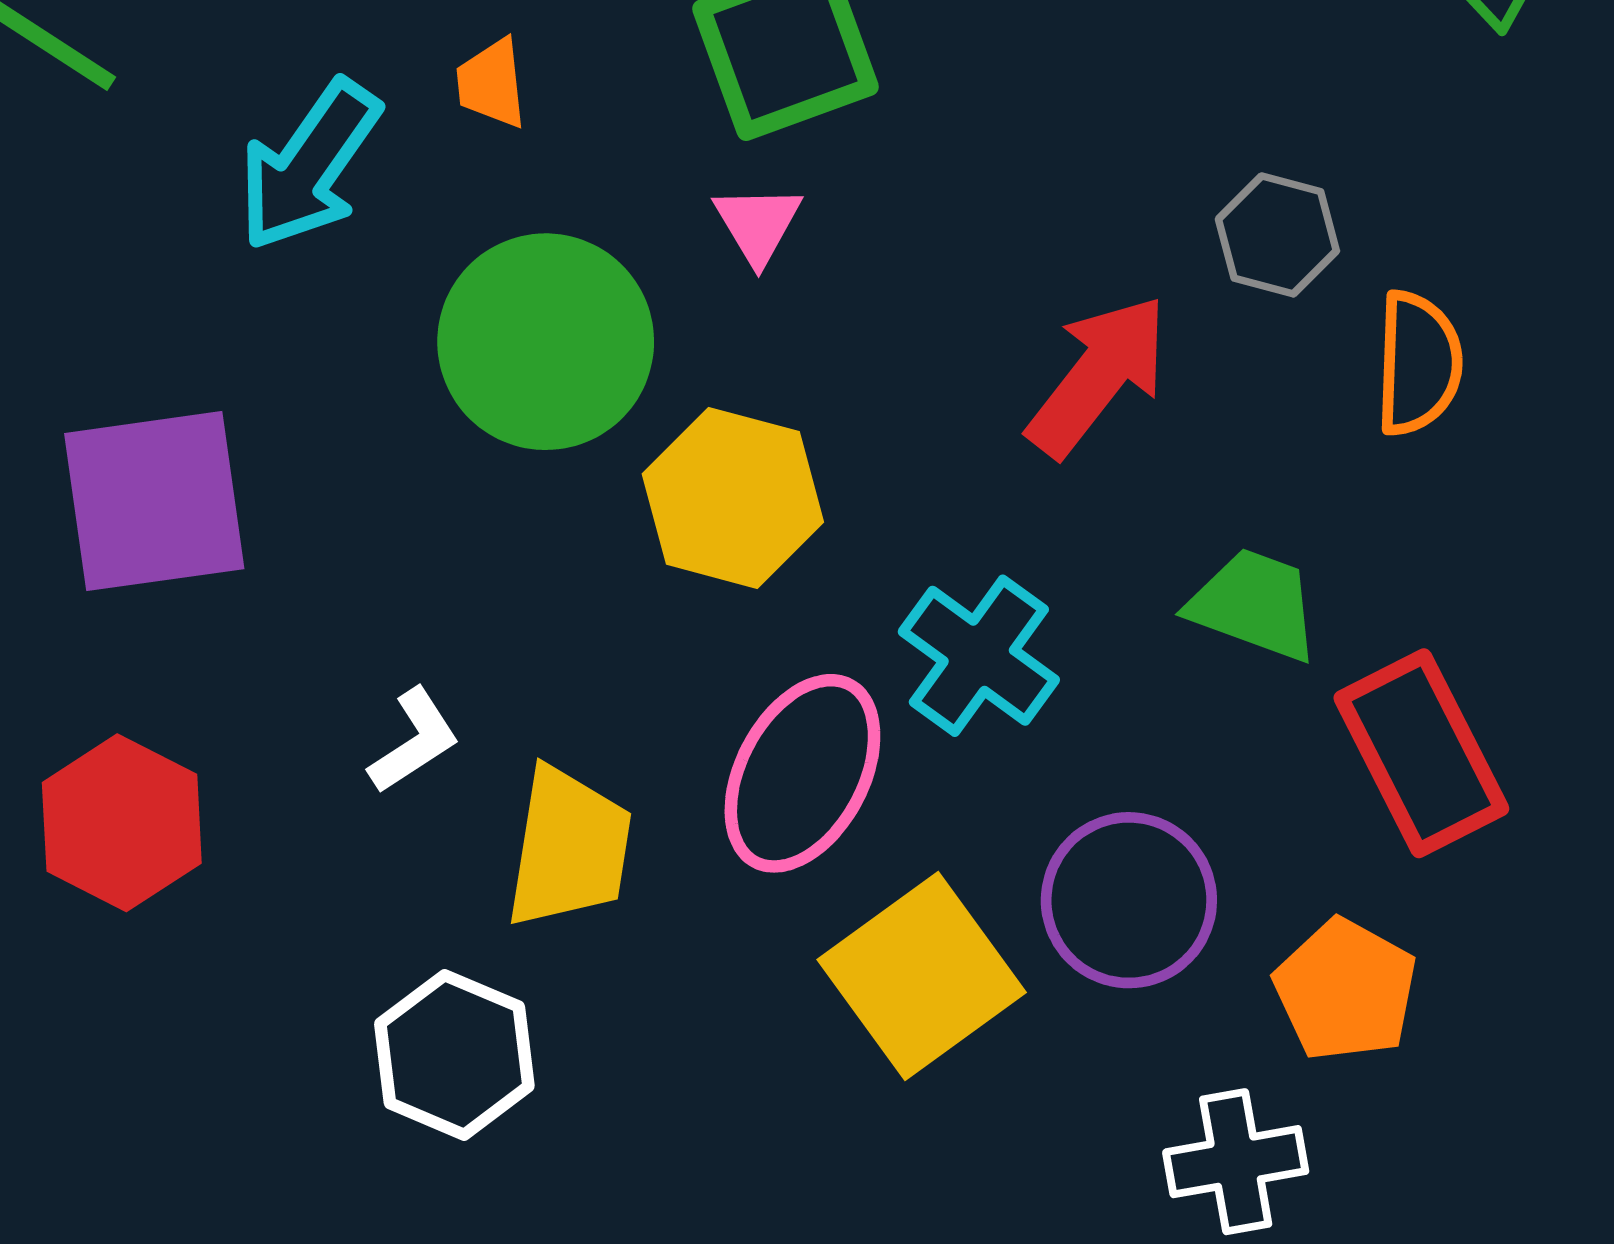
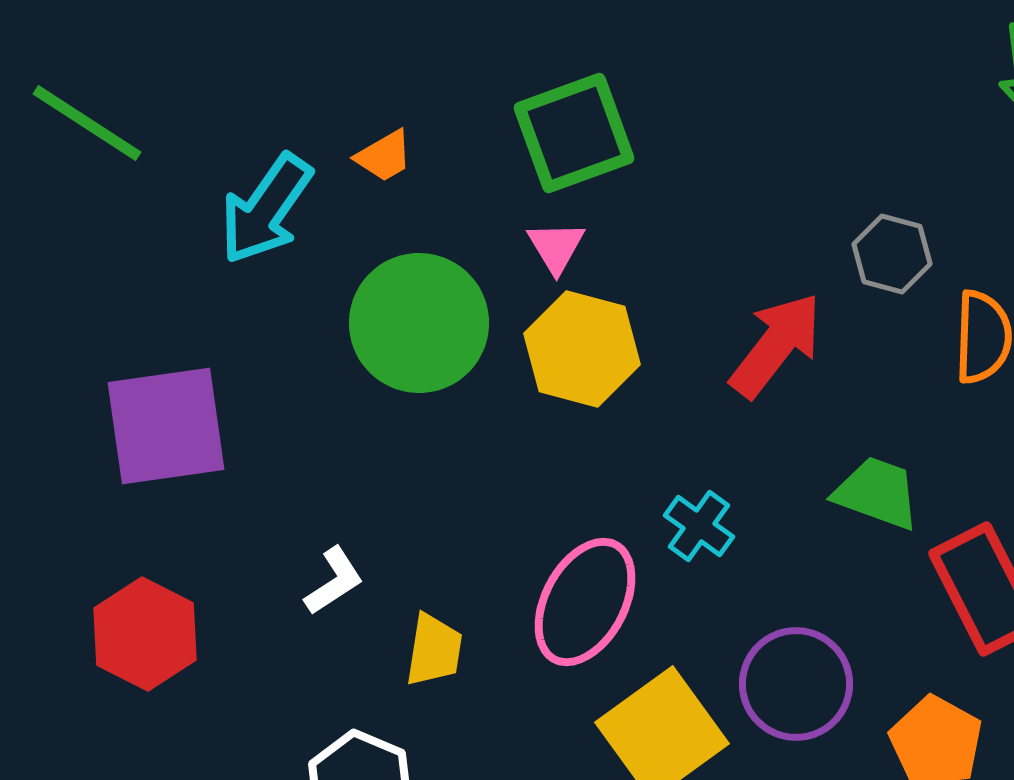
orange trapezoid: (492, 83) -> (384, 156), turned -114
yellow hexagon: (733, 498) -> (582, 349), moved
cyan cross: (979, 656) -> (699, 526), size x0.7
yellow trapezoid: (569, 848) -> (434, 650), size x0.7

